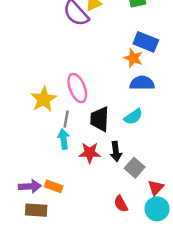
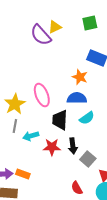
orange star: (133, 58) -> (80, 77), moved
blue semicircle: (142, 83) -> (77, 98), moved
gray line: (66, 119) -> (15, 126), moved
cyan arrow: (64, 139) -> (31, 136), turned -98

